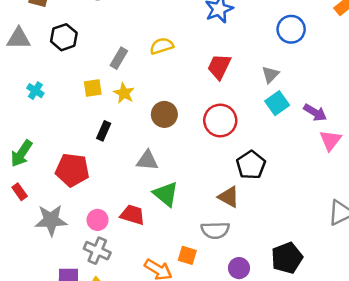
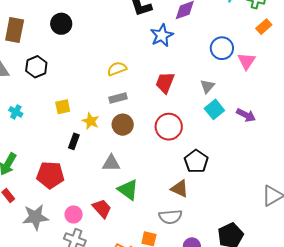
gray rectangle: (119, 58) -> (118, 98), moved, turned 48
yellow star: (124, 93) -> (91, 121), moved
pink triangle: (330, 140) -> (247, 61), moved
red trapezoid: (133, 215) -> (102, 208), turned 35

